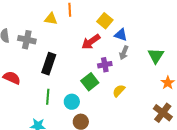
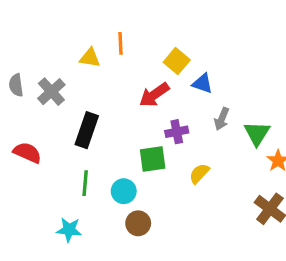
gray cross: (27, 40) -> (51, 92), turned 36
gray arrow: (124, 53) -> (222, 119), moved
green triangle: (156, 56) -> (257, 133), moved
green square: (90, 82) -> (153, 159), turned 30

